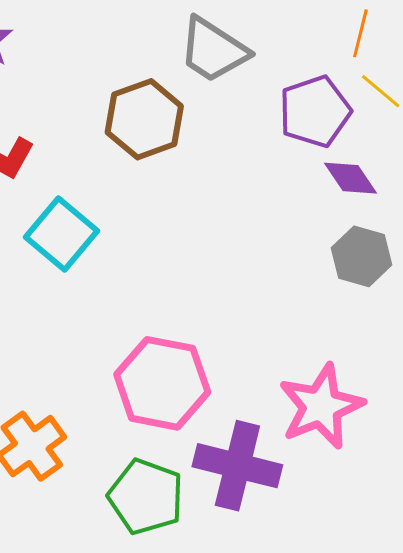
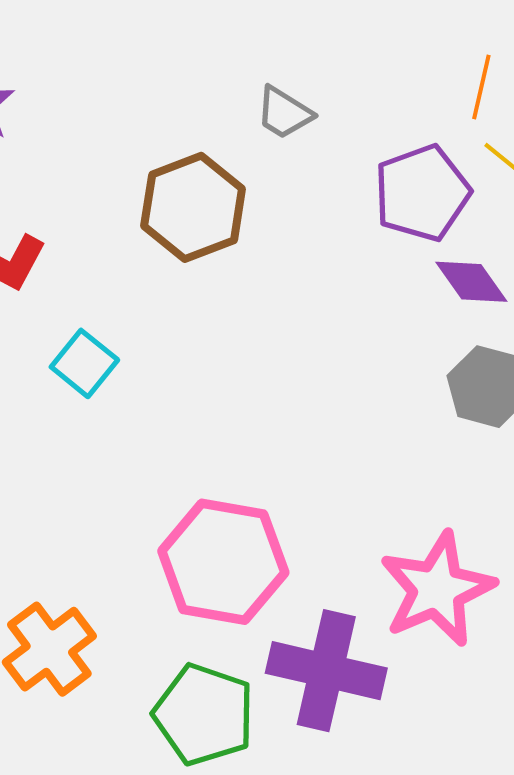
gray trapezoid: (213, 50) -> (284, 113), size x0.6
cyan square: (61, 234) -> (84, 363), size x0.7

